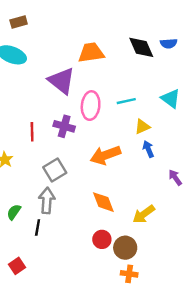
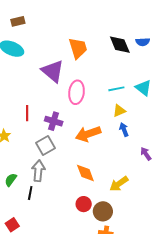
orange trapezoid: (91, 53) -> (78, 48), turned 80
cyan line: (126, 101) -> (116, 89), moved
purple cross: (64, 126) -> (54, 121), moved

